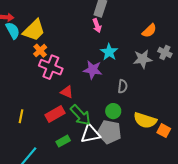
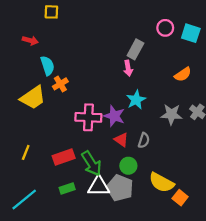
yellow trapezoid: (34, 30) -> (33, 98), moved
cyan semicircle: (13, 31) -> (47, 66), moved
orange semicircle: (149, 31) -> (183, 74), moved
pink cross: (51, 67) -> (88, 117), moved, turned -30
red triangle: (67, 92) -> (121, 140), moved

